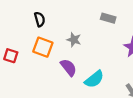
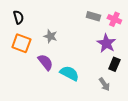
gray rectangle: (108, 18) -> (93, 16), moved
cyan semicircle: (94, 79) -> (69, 73), turned -114

